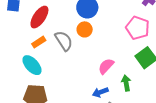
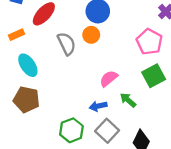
orange rectangle: (39, 42) -> (16, 35), moved
green arrow: (126, 83) -> (128, 100), turned -49

